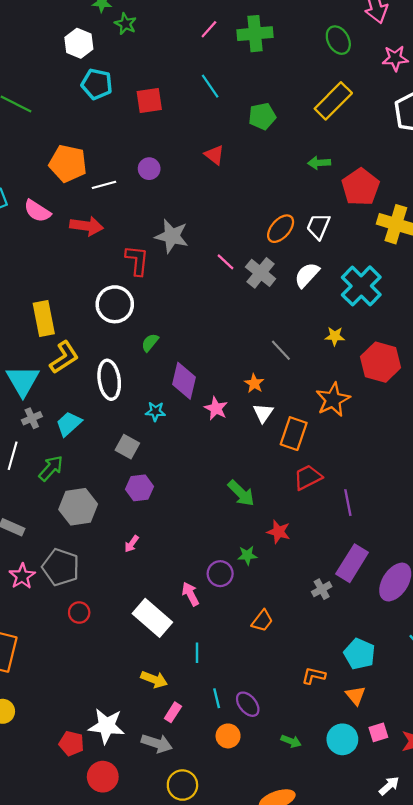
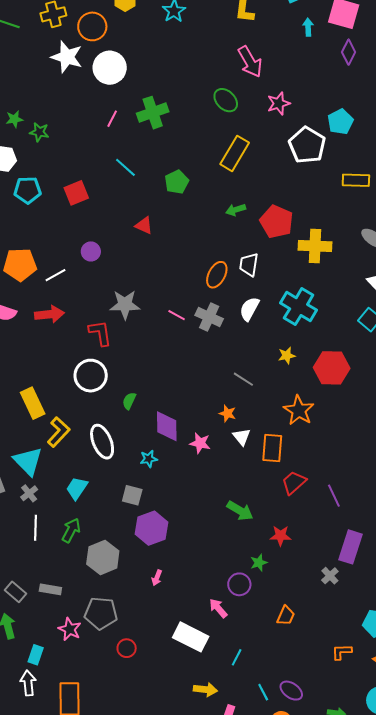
gray cross: (32, 418) -> (29, 493), moved
purple hexagon: (139, 488) -> (151, 528), size x1.4
cyan line: (197, 653) -> (237, 657), turned 42

